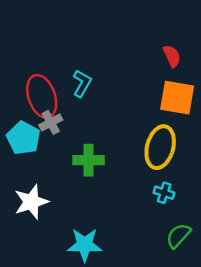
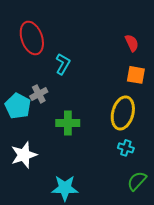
red ellipse: (42, 96) -> (32, 38), moved
orange square: (177, 98) -> (136, 75), size x0.7

